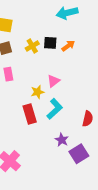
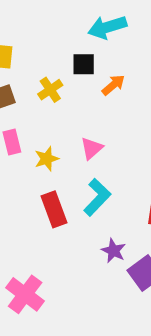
black square: (50, 43) -> (84, 64), moved
yellow star: (38, 92) -> (47, 159), moved

